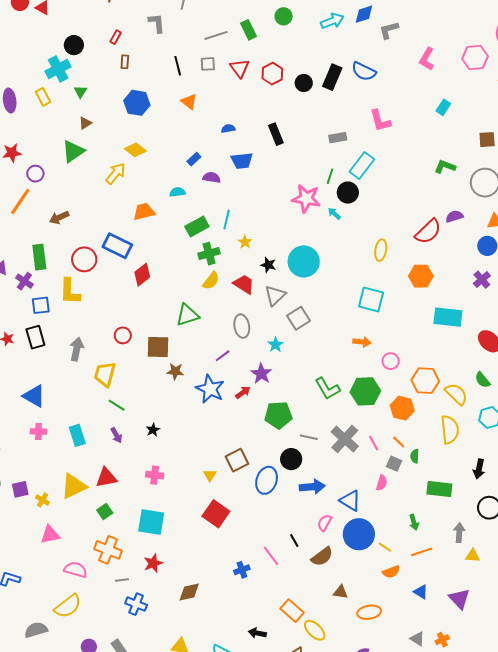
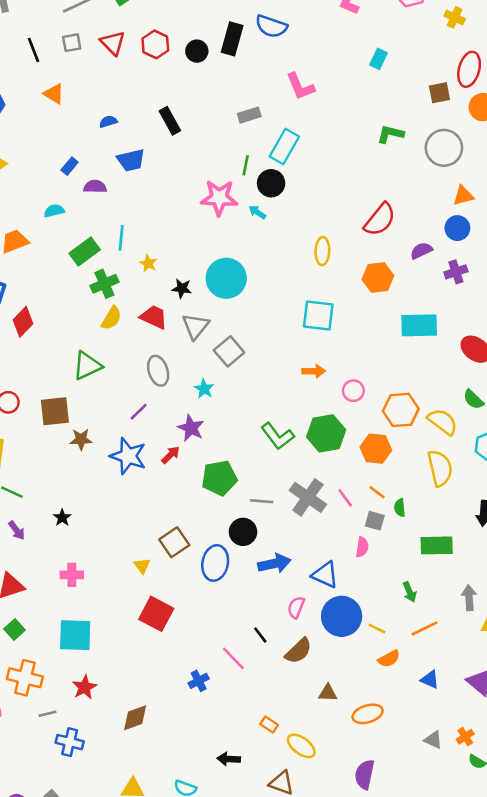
purple semicircle: (454, 216) -> (421, 251), moved
purple cross: (482, 280) -> (456, 272), turned 30
orange rectangle: (292, 611) -> (269, 725), size x0.6

